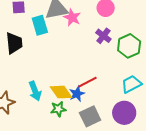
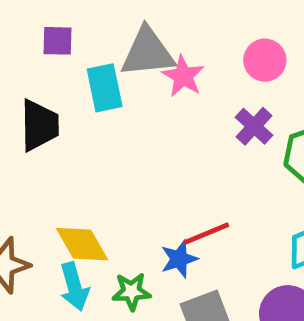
cyan arrow: (35, 91) -> (74, 287), moved
yellow diamond: (61, 92) -> (82, 244), moved

